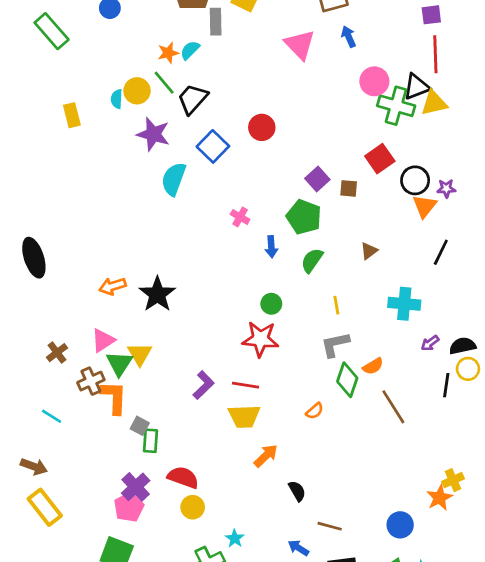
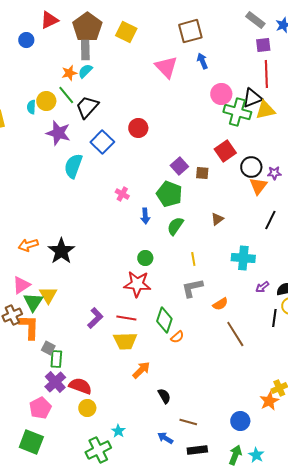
gray rectangle: (216, 22) -> (85, 50), moved
green diamond: (347, 380) -> (164, 320), moved
purple cross: (136, 487) -> (55, 382), moved

